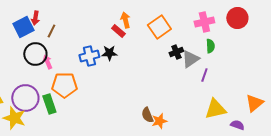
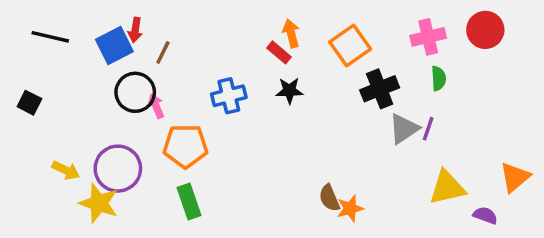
black cross: (176, 52) -> (380, 89), size x1.5
black star: (109, 53) -> (289, 91), moved
gray triangle: (190, 59) -> (404, 129), moved
green rectangle: (49, 104) -> (189, 201), moved

